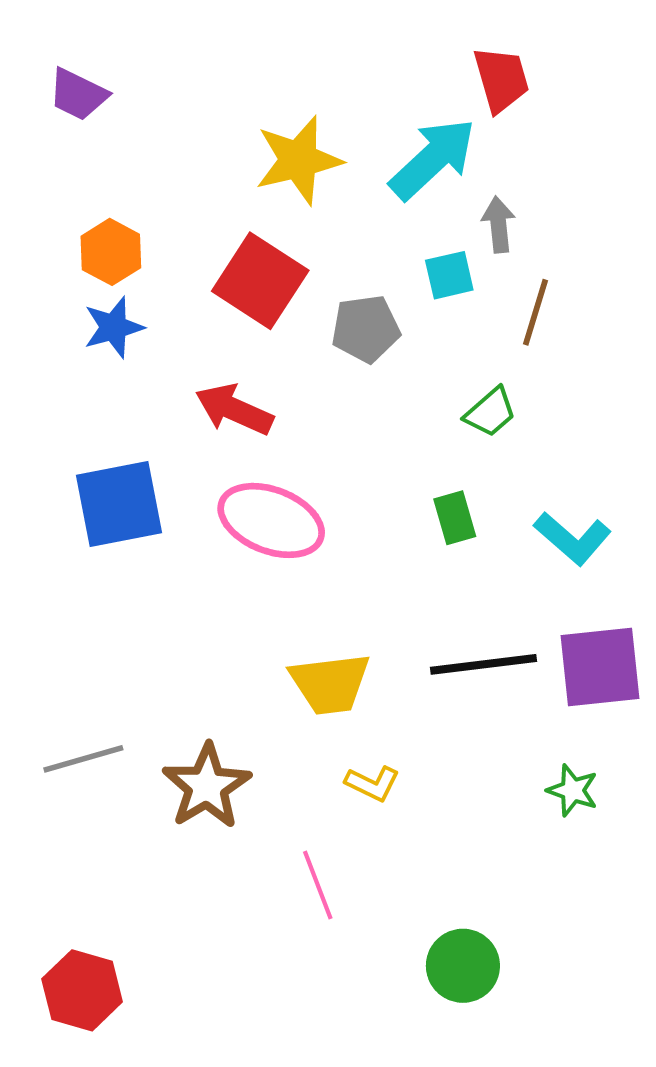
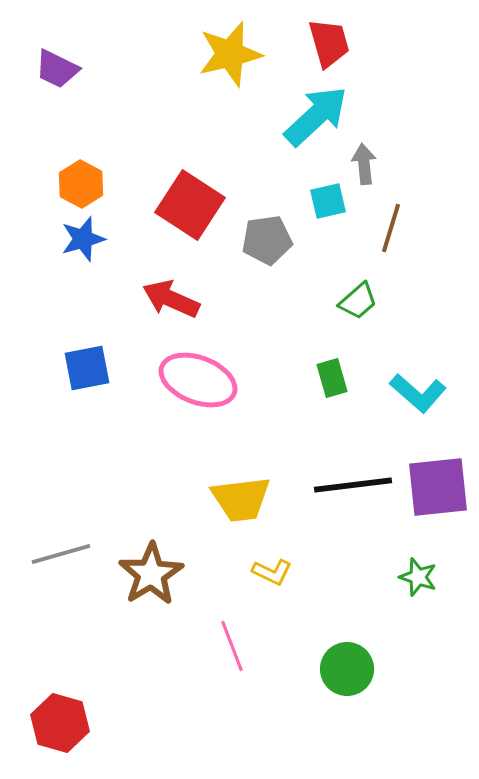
red trapezoid: (501, 79) -> (329, 43), moved
yellow star: (299, 160) -> (230, 54), moved
blue square: (119, 504) -> (87, 368), size x0.7
green circle: (463, 966) -> (347, 669), moved

